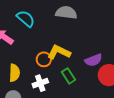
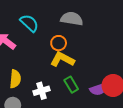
orange circle: (44, 59) -> (59, 43), moved
purple semicircle: (93, 60) -> (99, 89), moved

